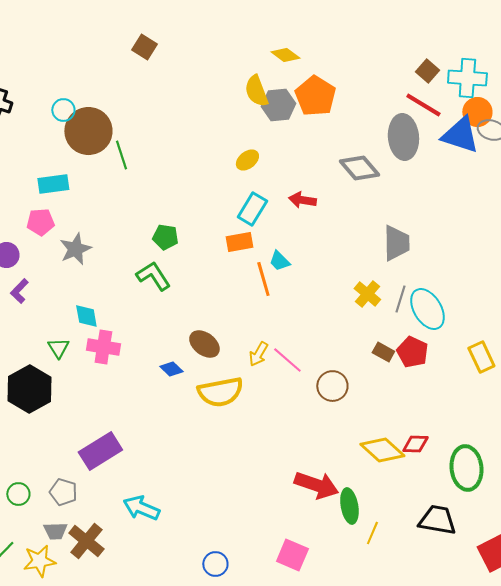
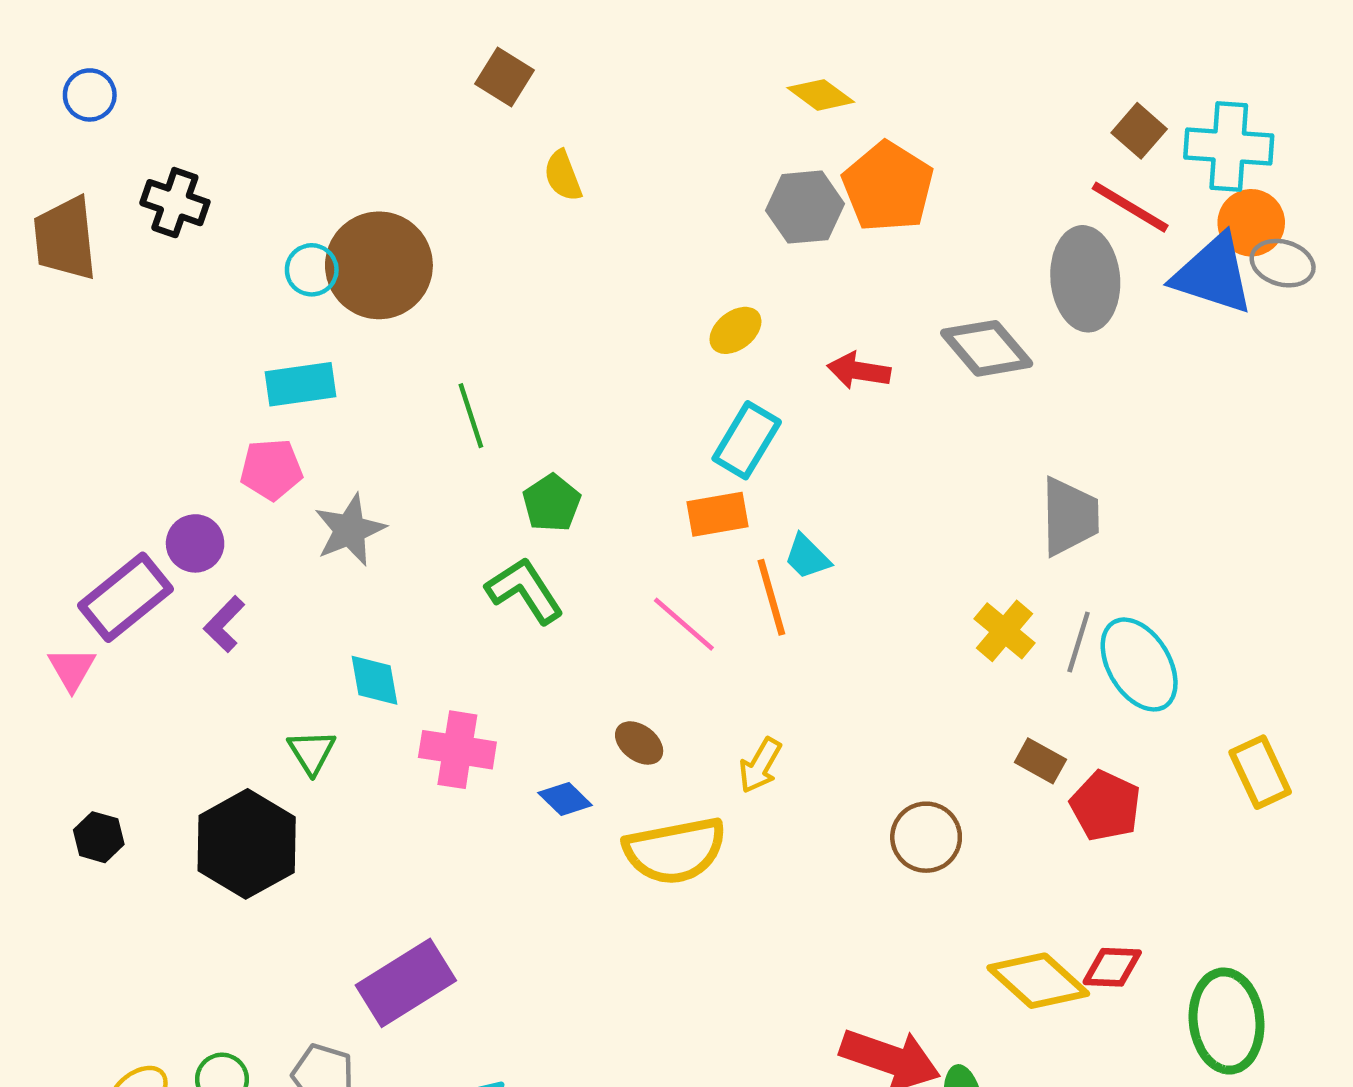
yellow semicircle: (256, 91) -> (563, 176), moved, size x0.7
cyan circle: (63, 110) -> (312, 270), moved
green line: (121, 155) -> (471, 416), moved
red arrow: (302, 200) -> (859, 371), moved
green pentagon: (165, 237) -> (552, 503), turned 30
brown ellipse: (204, 344) -> (639, 743), size x0.7
pink cross: (103, 347) -> (457, 750), moved
red pentagon: (412, 352) -> (1105, 806), moved
pink line: (287, 360) -> (684, 624), moved

